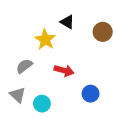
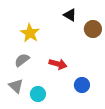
black triangle: (67, 22) -> (70, 15), moved
yellow star: (45, 40) -> (30, 33), moved

